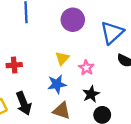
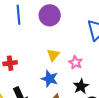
purple circle: (73, 20) -> (50, 15), moved
blue star: (57, 84) -> (50, 79), turned 30

